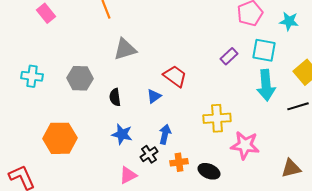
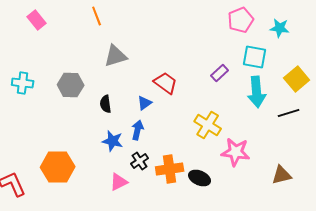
purple rectangle: (229, 56) -> (220, 73), moved
yellow cross: (217, 118) -> (208, 125), turned 36
blue arrow: (165, 134) -> (138, 130), moved
orange hexagon: (60, 138) -> (58, 167), moved
orange cross: (179, 162) -> (170, 169), size x1.5

